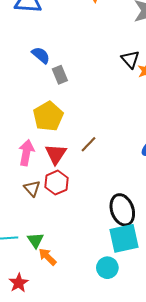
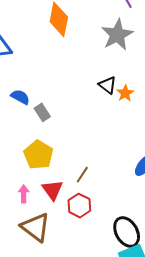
pink arrow: (26, 153) -> (24, 194), size x0.7
red hexagon: (56, 183) -> (79, 206), moved
brown triangle: (32, 188) -> (36, 227), size x1.8

